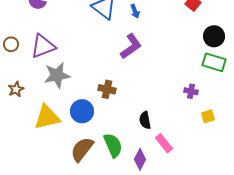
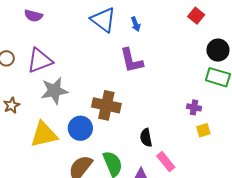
purple L-shape: (131, 46) -> (131, 60), turned 112
brown cross: (107, 89) -> (106, 105), size x1.5
yellow square: (208, 116) -> (203, 130), moved

